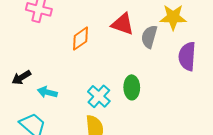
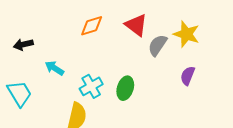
purple semicircle: (187, 56) -> (188, 76), size x0.7
cyan arrow: (47, 92) -> (54, 68), moved

